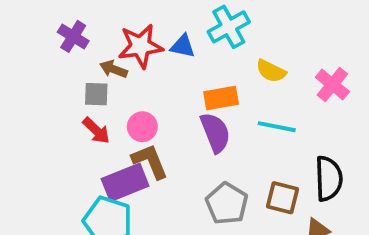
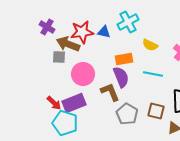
brown arrow: (114, 69) -> (68, 44), size x1.6
pink circle: (142, 127) -> (83, 74), size x1.5
red arrow: (96, 131) -> (54, 103), moved
brown L-shape: (150, 161) -> (110, 92), moved

